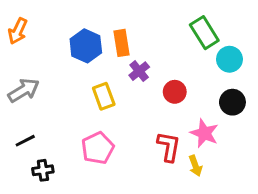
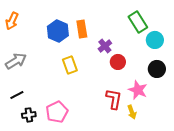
purple cross: (139, 71) -> (105, 46), moved
pink pentagon: (98, 148) -> (57, 112), moved

